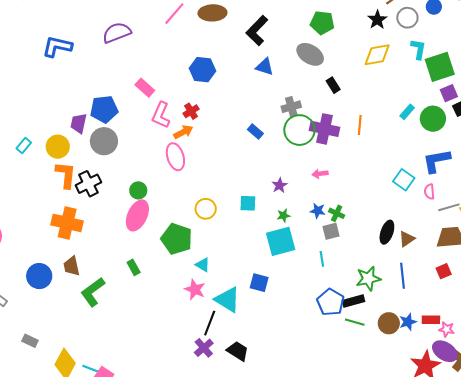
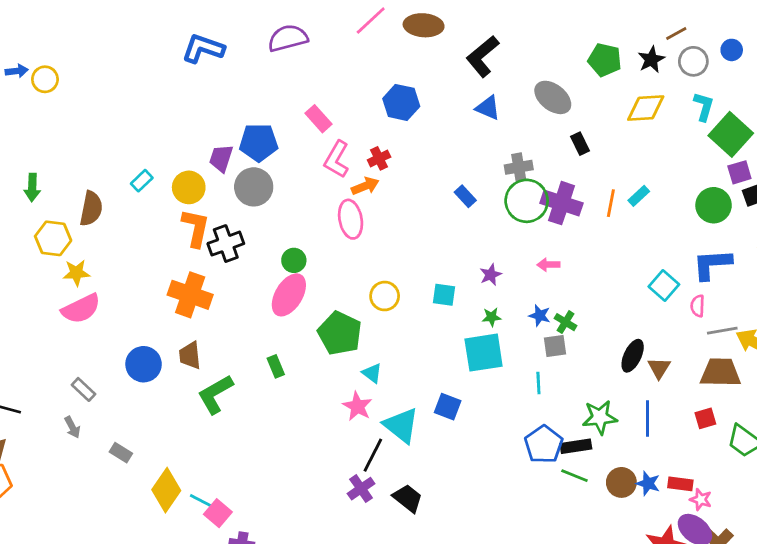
green pentagon: (322, 23) -> (605, 60), moved
green square: (440, 67) -> (731, 134), turned -36
cyan rectangle: (407, 112) -> (639, 196), moved
brown triangle: (407, 239) -> (659, 368), turned -30
blue star: (408, 322) -> (648, 483), turned 30

